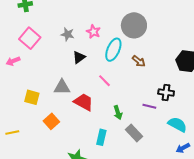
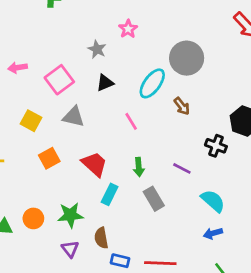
pink star: (93, 32) -> (128, 29), moved
pink square: (30, 38) -> (59, 80), moved
black cross: (166, 92) -> (216, 146), moved
red trapezoid: (84, 102) -> (95, 164), moved

